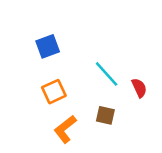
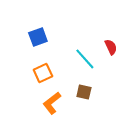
red semicircle: (139, 88) -> (111, 47), moved

